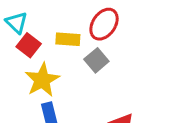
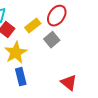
yellow rectangle: (68, 39) -> (33, 26), turned -42

